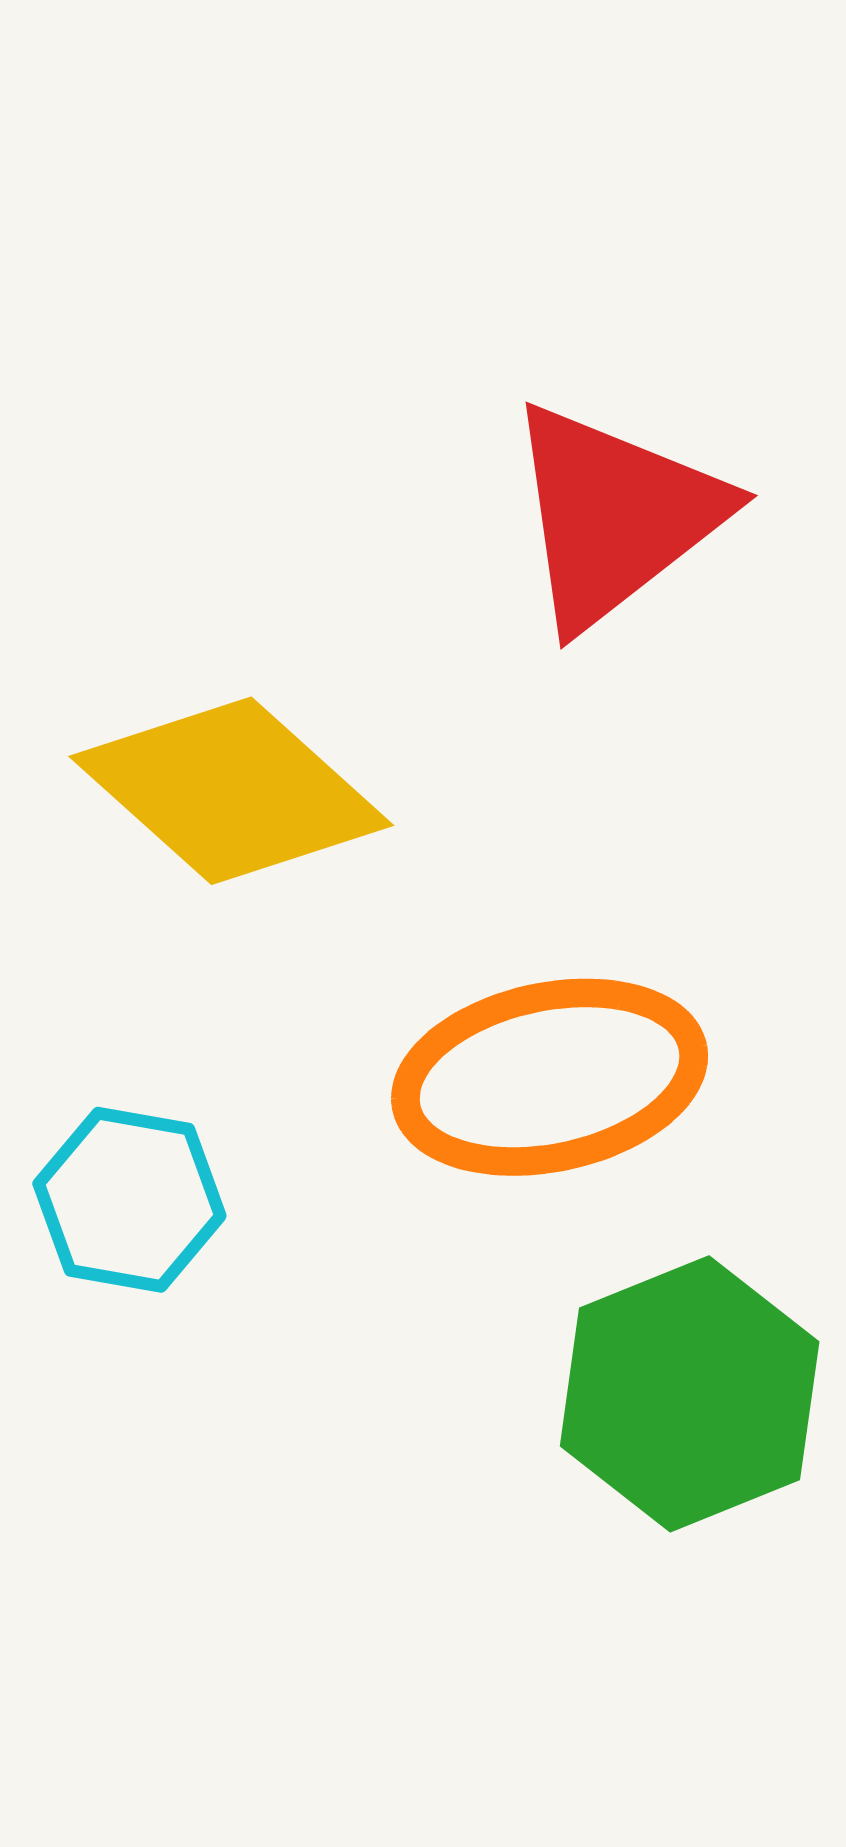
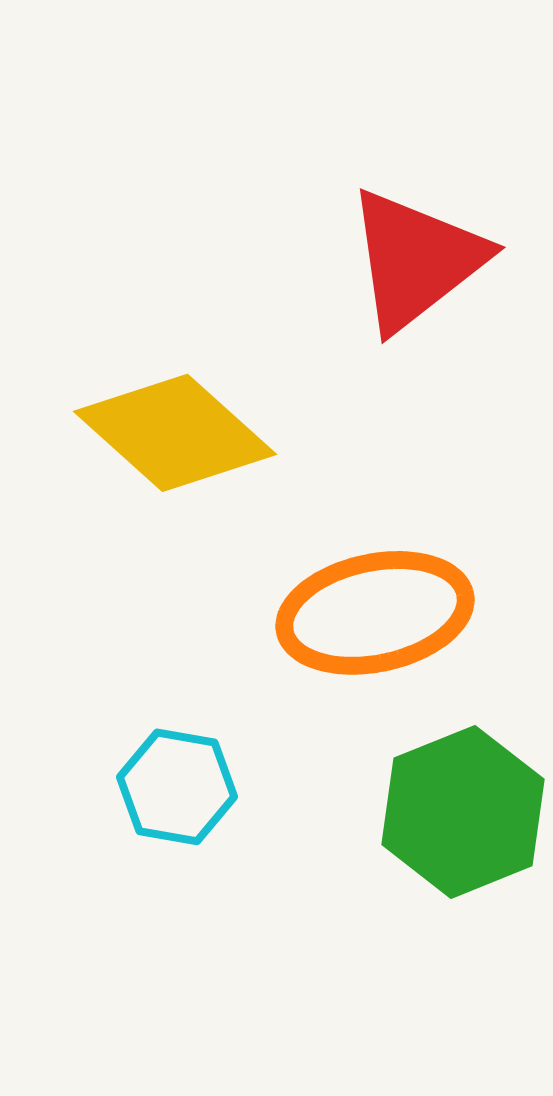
cyan hexagon: (129, 1200) -> (177, 787), moved

